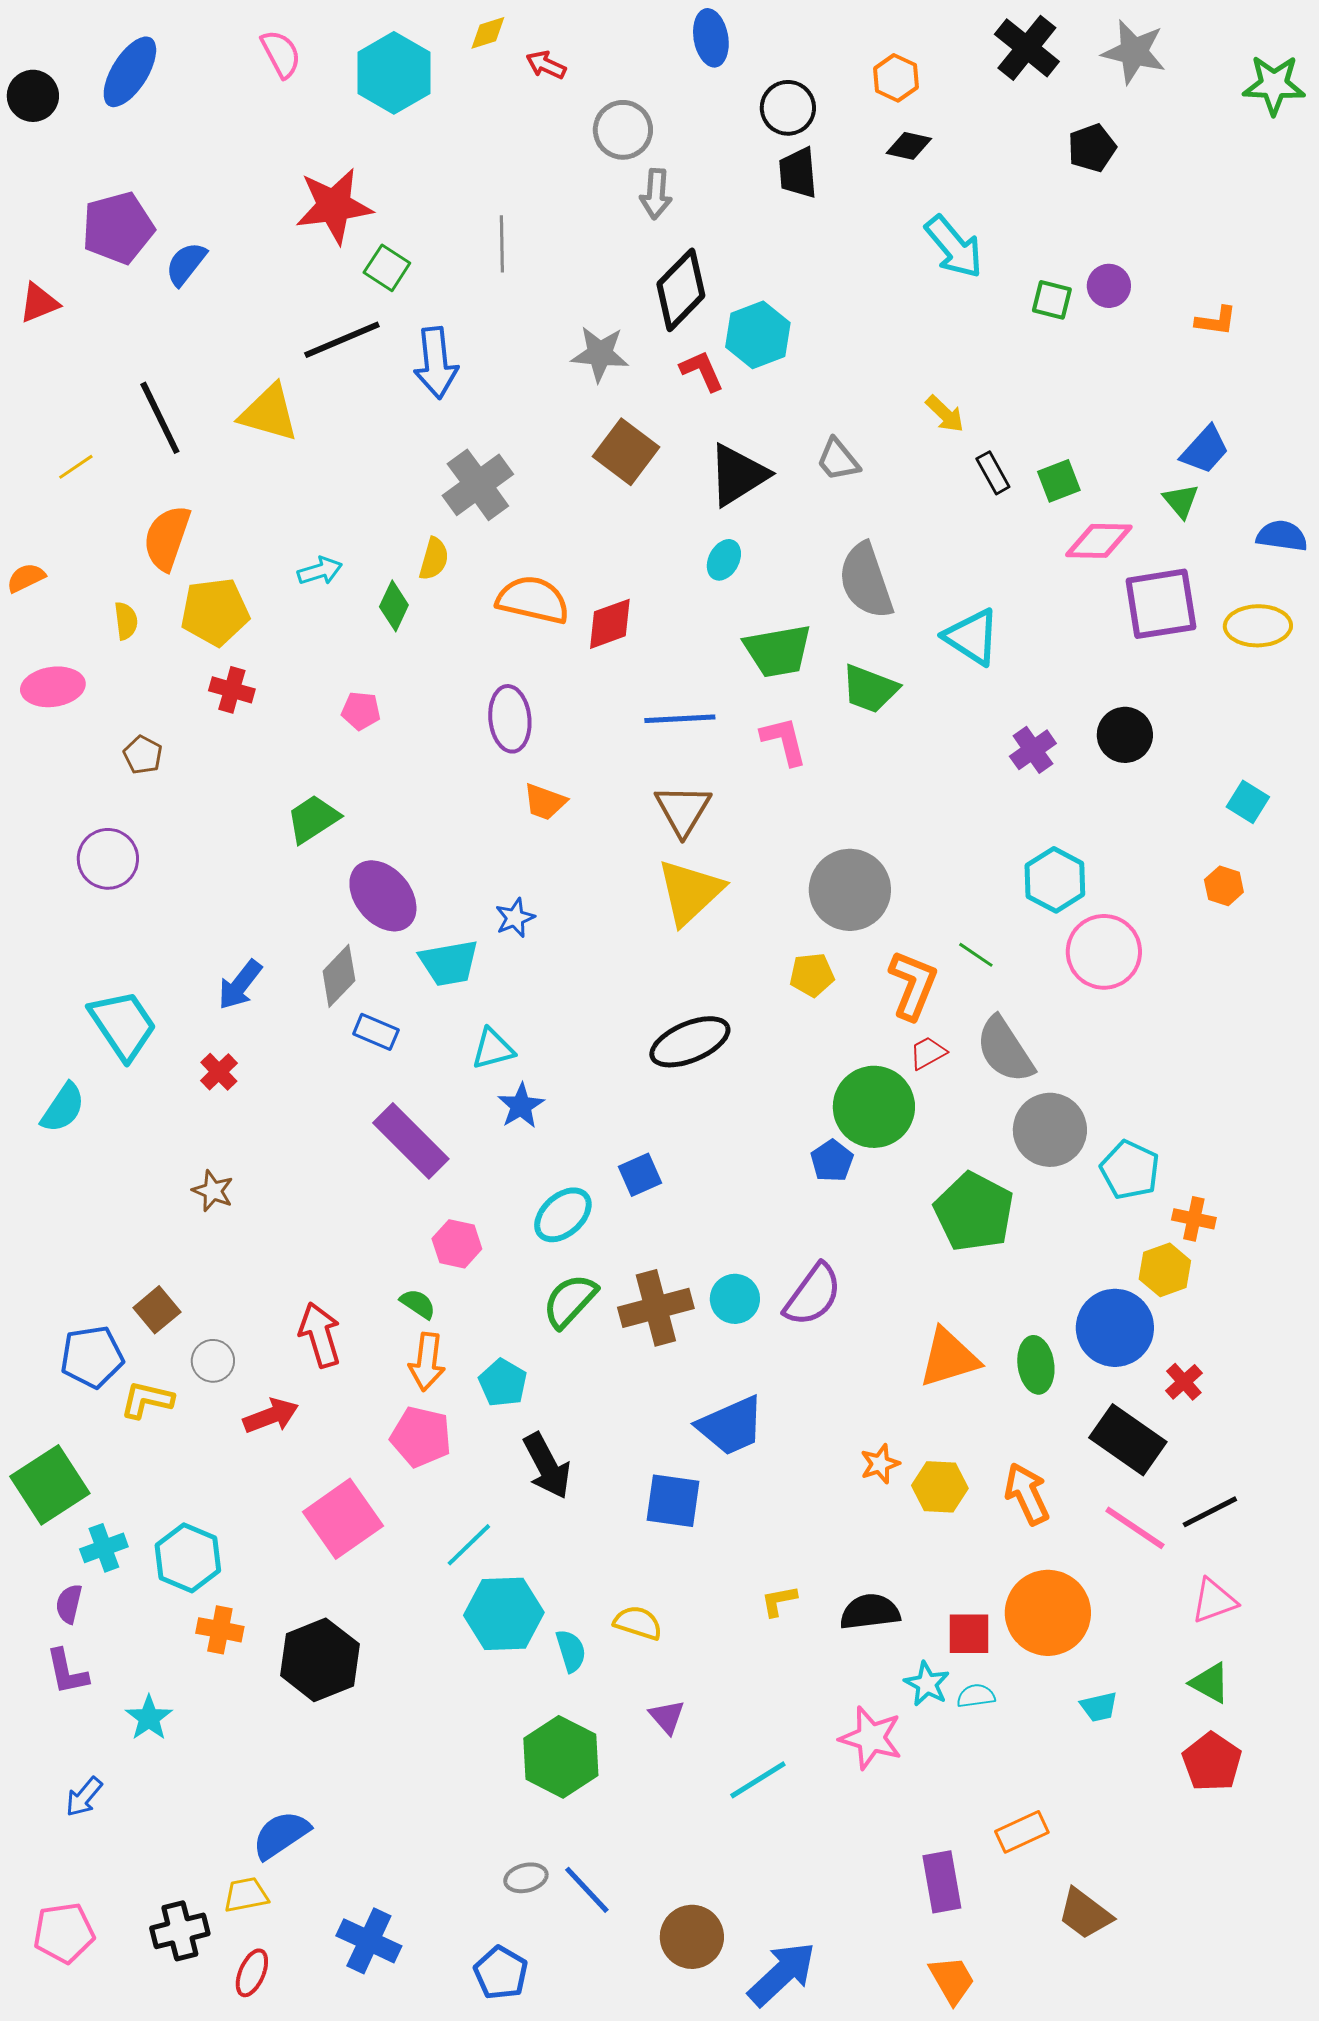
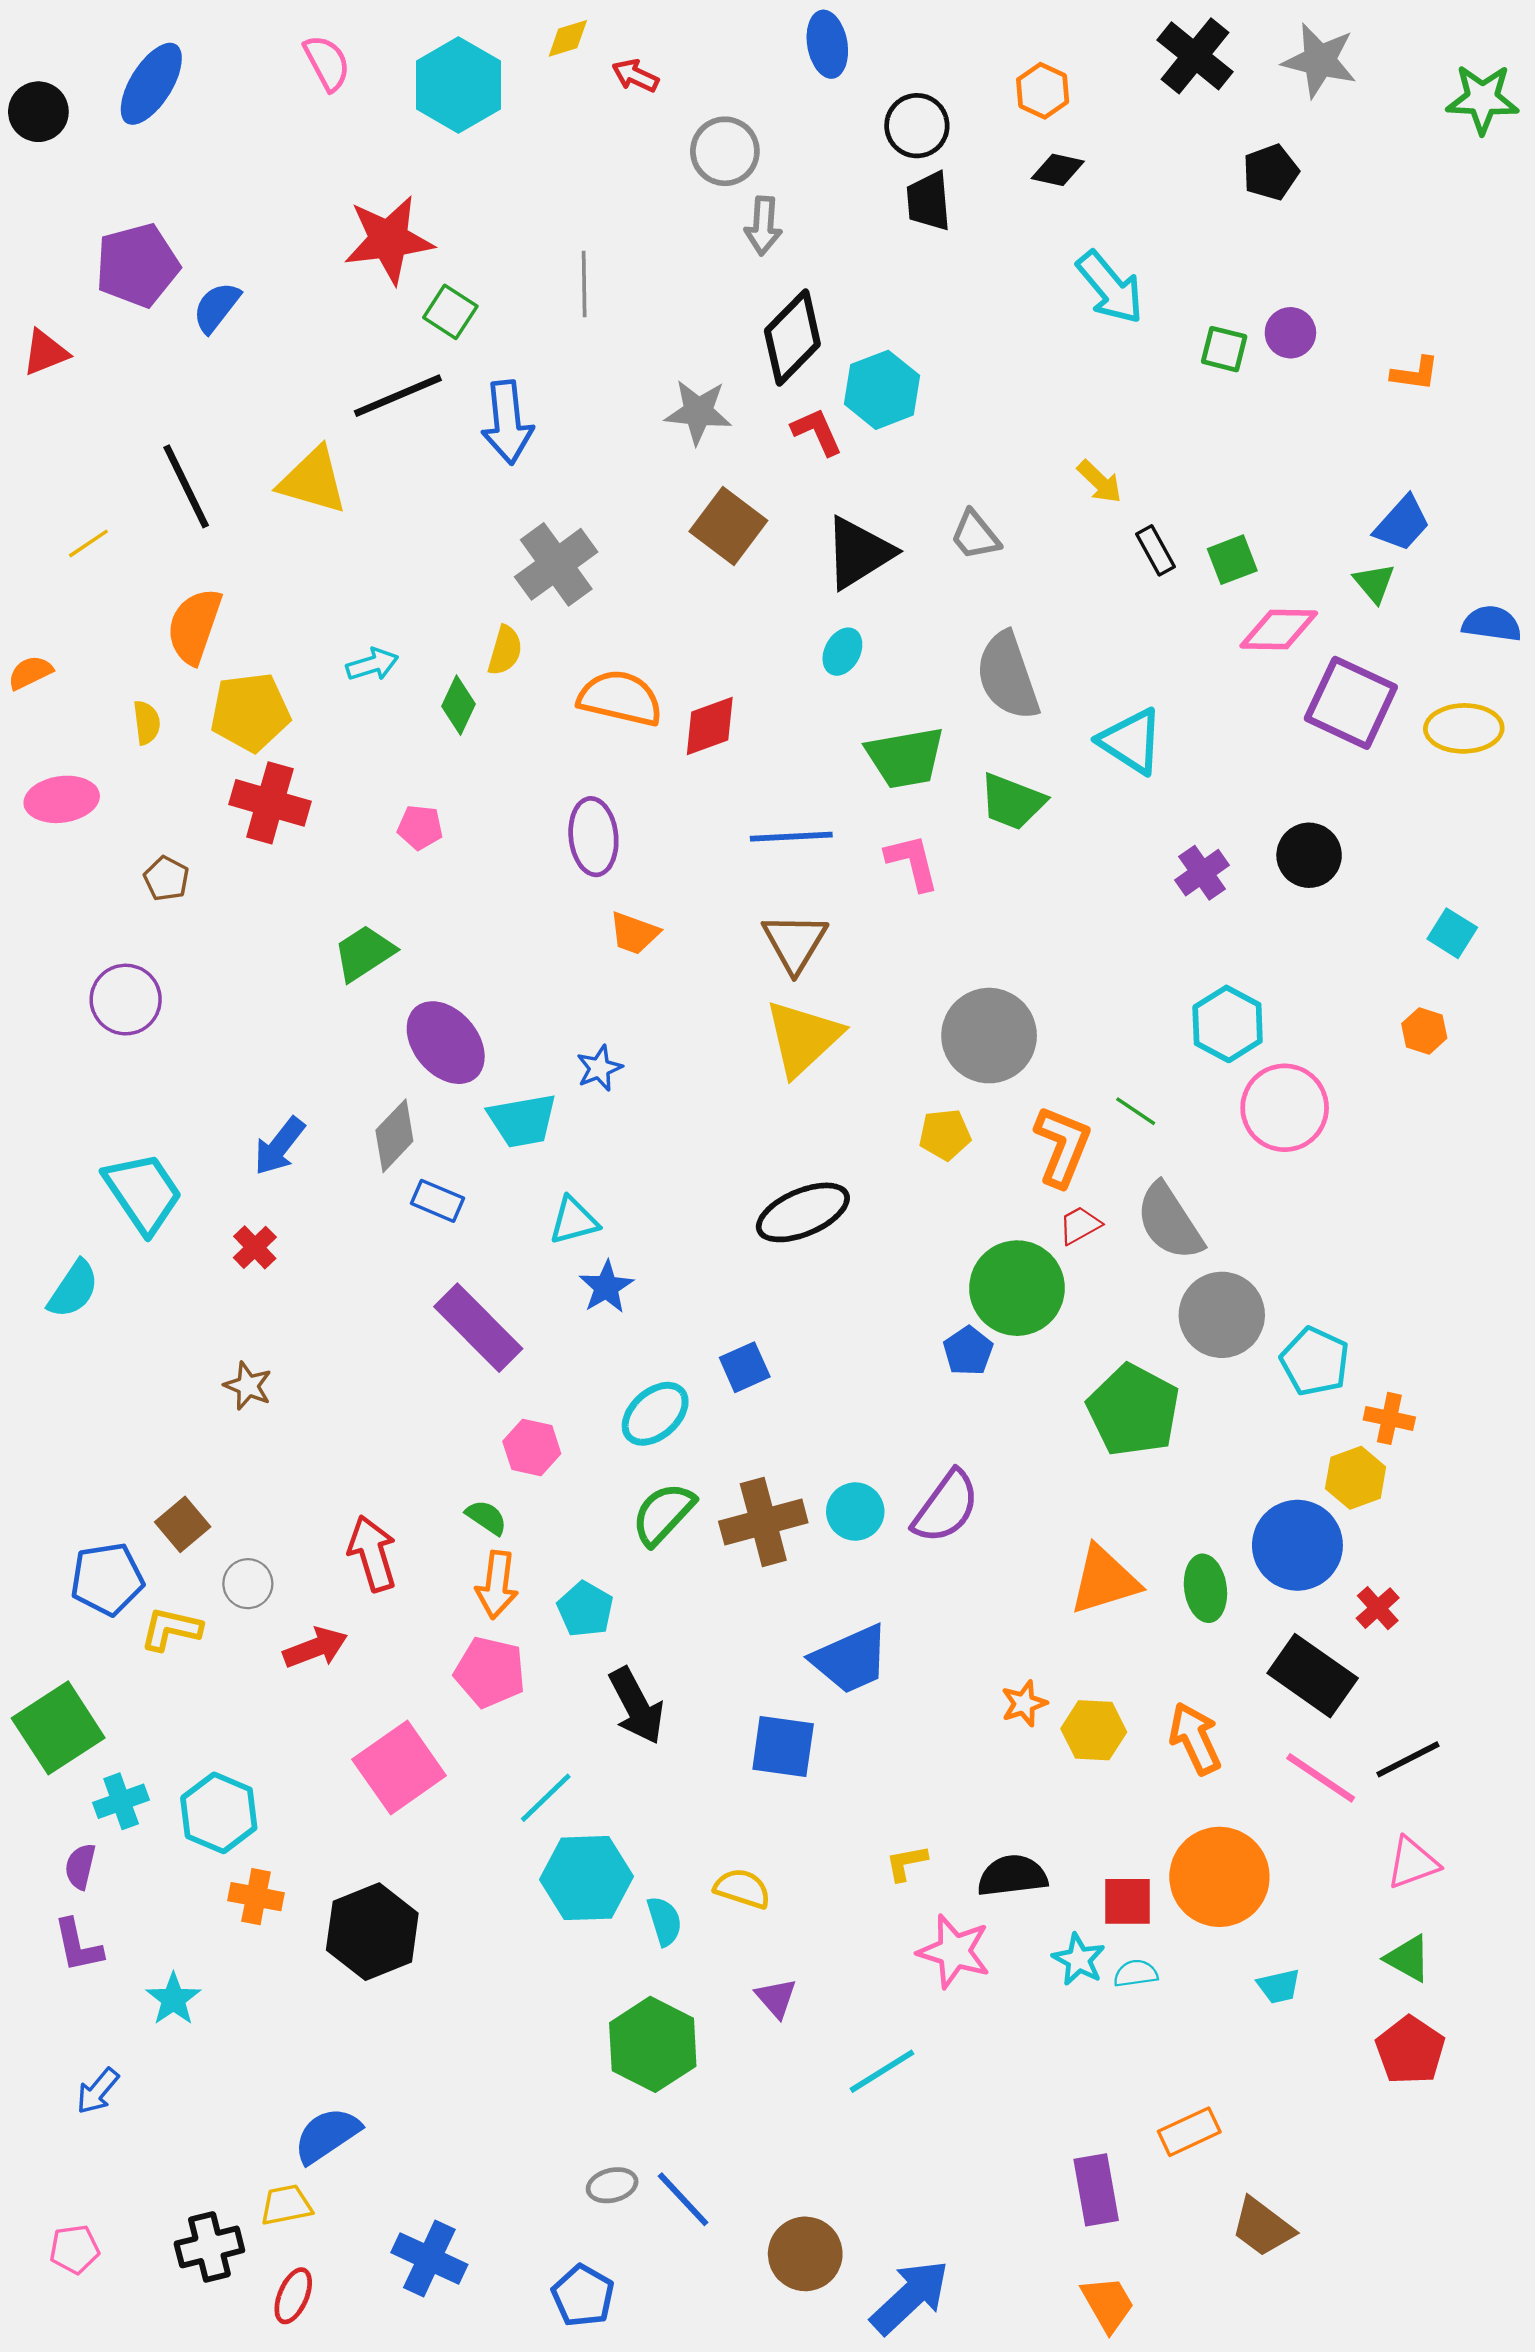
purple square: (1161, 604) -> (1351, 703), turned 34
red cross: (232, 690) -> (270, 803), size x1.5
pink star: (871, 1738) -> (954, 1951), moved
pink pentagon: (64, 1933) -> (74, 2249), size x0.7

